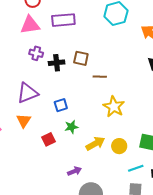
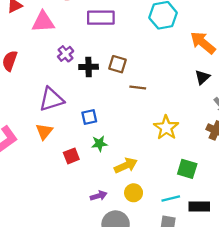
pink triangle: (30, 25) -> (43, 22), moved
purple cross: (36, 53) -> (66, 54), turned 32
yellow star: (114, 107) -> (166, 128), moved
yellow circle: (119, 146) -> (134, 193), moved

